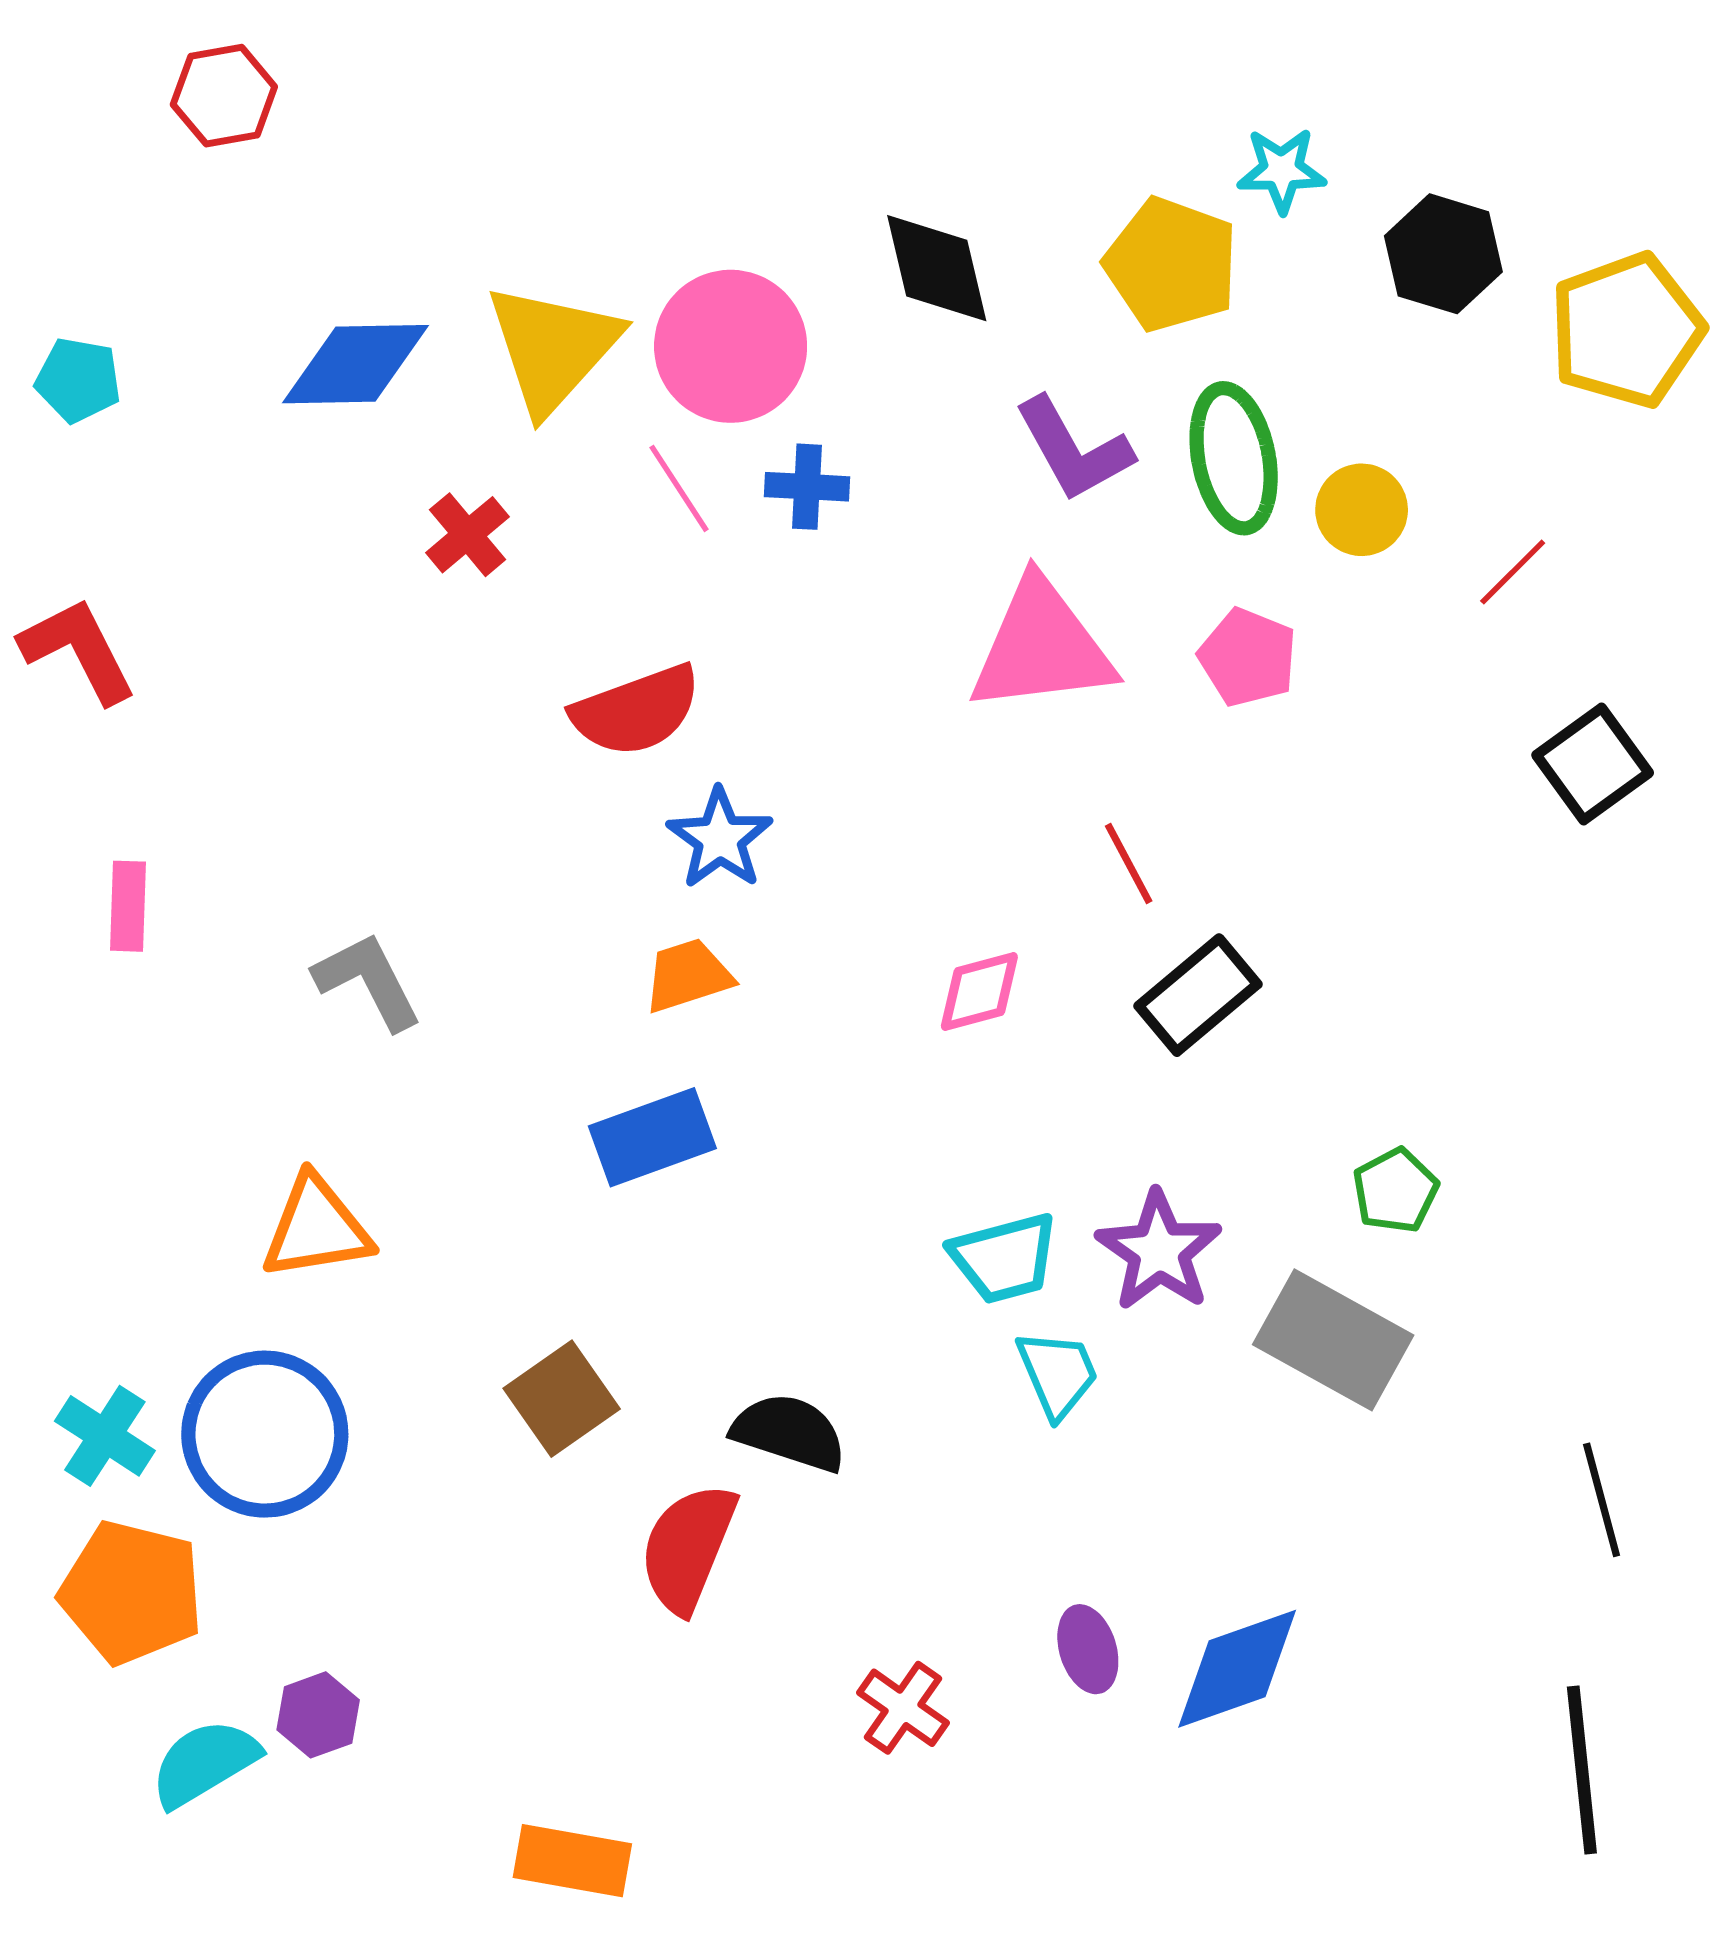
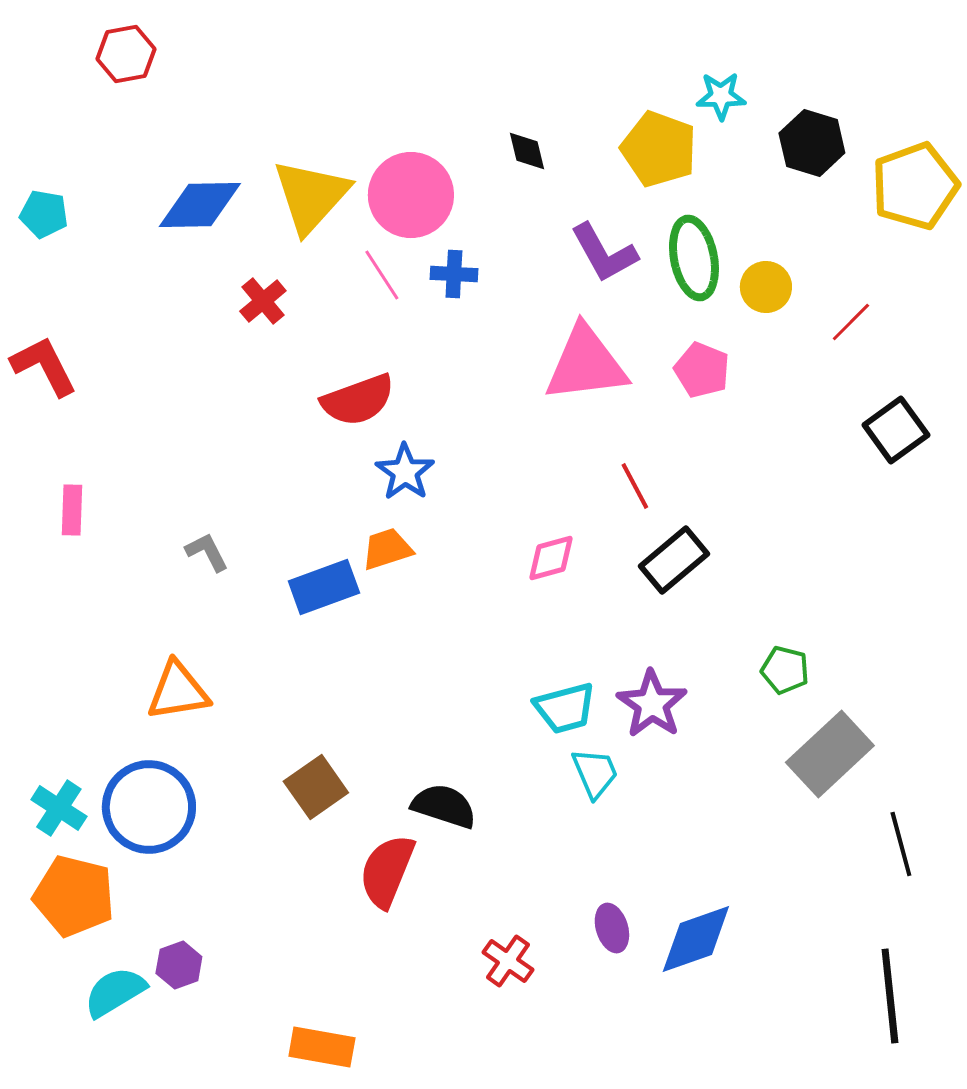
black diamond: (937, 268) -> (527, 151), size x0.6
gray L-shape: (368, 981) -> (207, 552), size x0.7
blue rectangle: (652, 1137) -> (324, 587), moved
green pentagon: (1395, 1191) -> (785, 670), turned -30
gray rectangle: (1333, 1340) -> (830, 754), moved, turned -72

